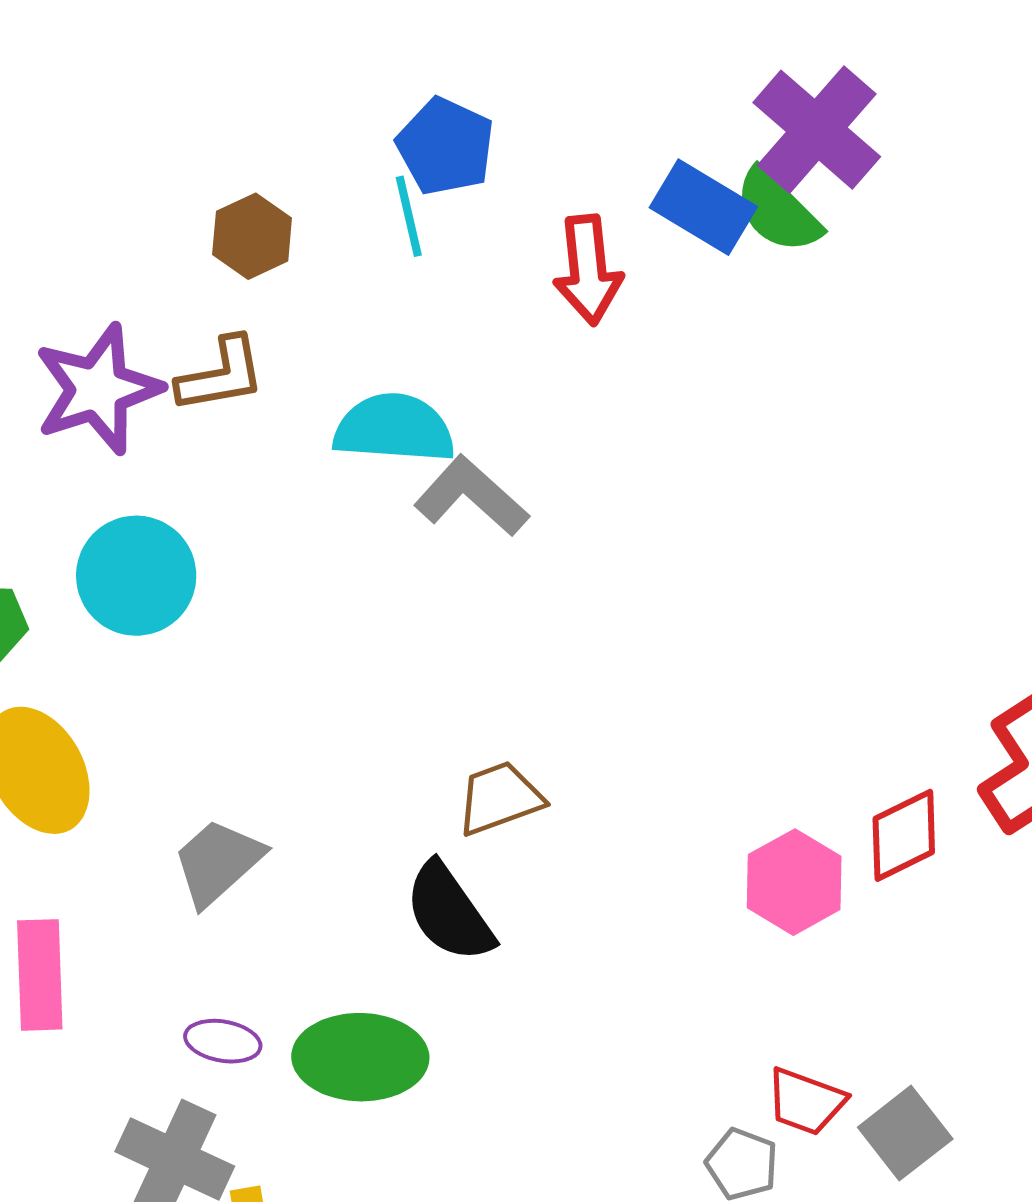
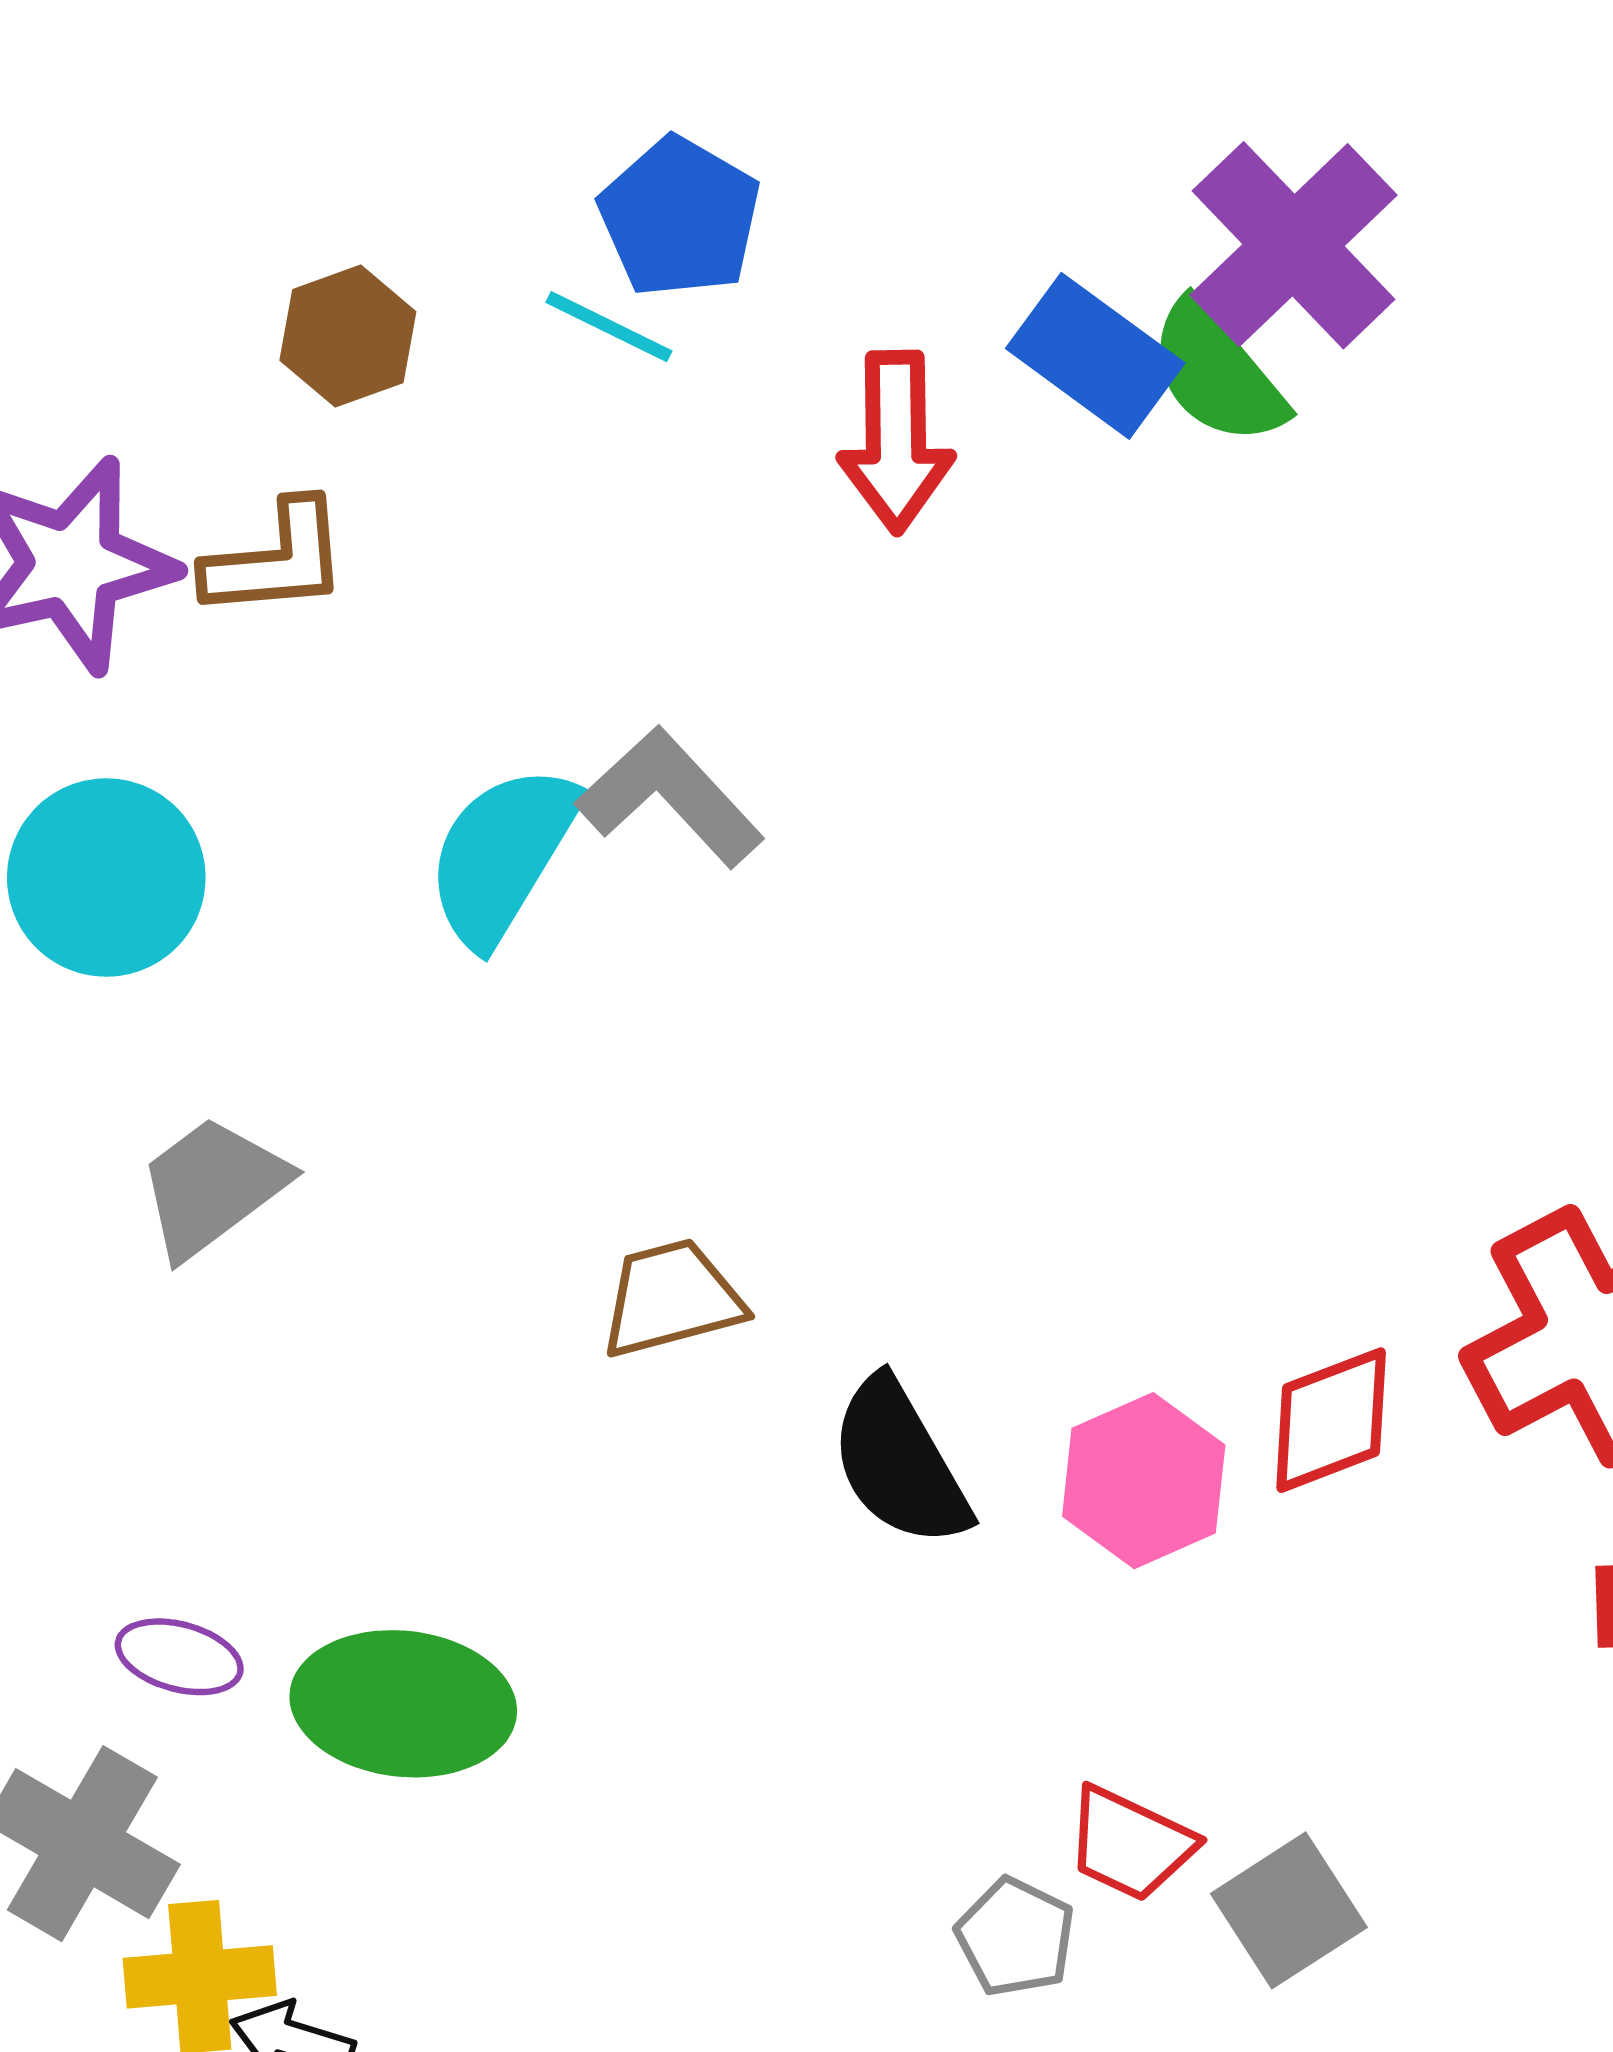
cyan line: (409, 216) -> (609, 327), turned -56
cyan semicircle: (394, 428) -> (502, 855), moved, turned -68
gray trapezoid: (218, 862) -> (212, 1187), moved
black semicircle: (449, 912) -> (900, 1463), moved

